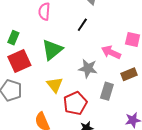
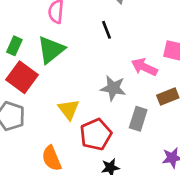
black line: (82, 25) -> (106, 30), turned -56
green triangle: (52, 50) -> (51, 50), moved
red square: (19, 61) -> (22, 77), turned -30

